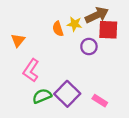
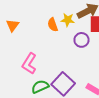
orange triangle: (18, 40) -> (13, 25), moved

